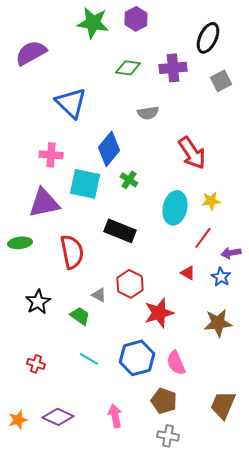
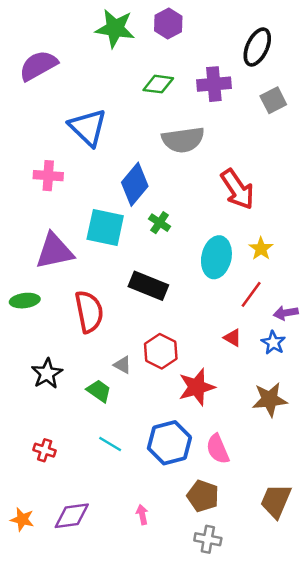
gray semicircle: (148, 113) -> (183, 140), size x1.6
pink cross: (51, 155) -> (48, 176), moved
yellow star: (211, 201) -> (261, 249), turned -30
pink arrow: (115, 416) -> (142, 515), size x0.7
purple diamond: (58, 417) -> (72, 516), turned -32
orange star: (18, 420) -> (22, 519), turned 30

